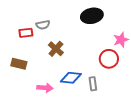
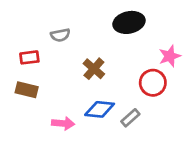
red rectangle: (26, 33) -> (29, 57), moved
brown cross: (56, 49) -> (94, 69), moved
gray rectangle: (93, 84) -> (130, 118), turned 56

